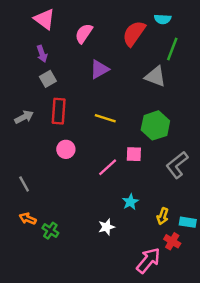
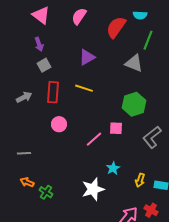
pink semicircle: (84, 33) -> (79, 16), moved
yellow line: (105, 118) -> (84, 88), moved
gray line: (24, 184) -> (24, 153), turned -64
white star: (106, 227) -> (93, 189), size x1.6
red cross: (172, 241) -> (151, 210), moved

